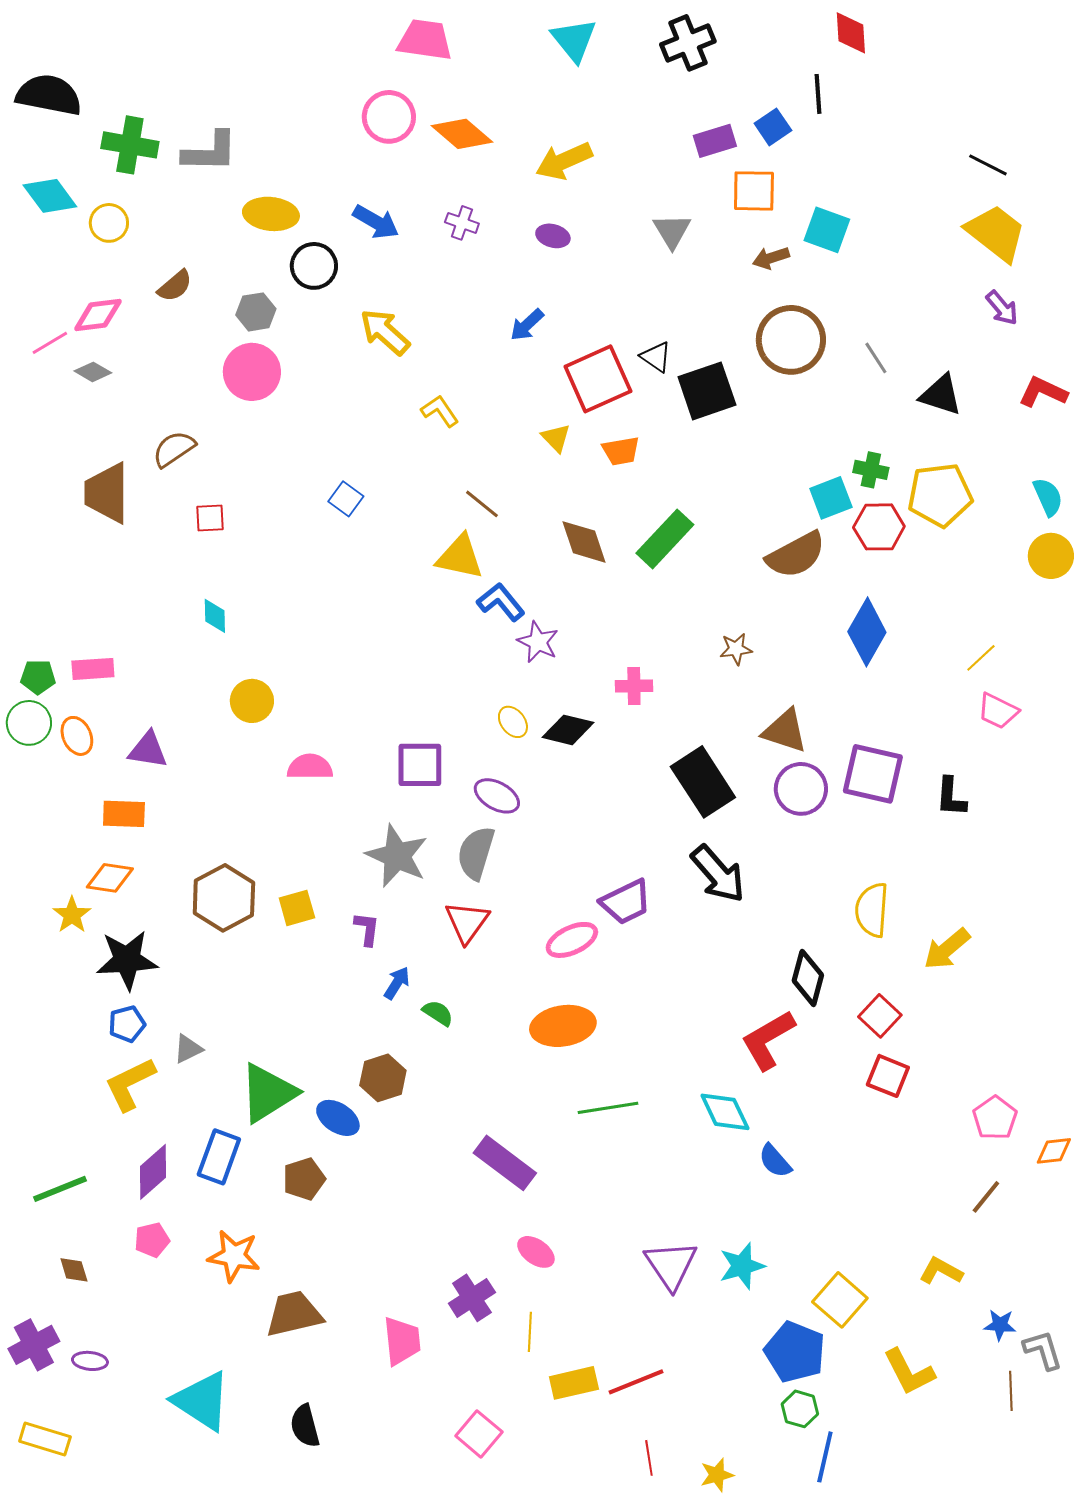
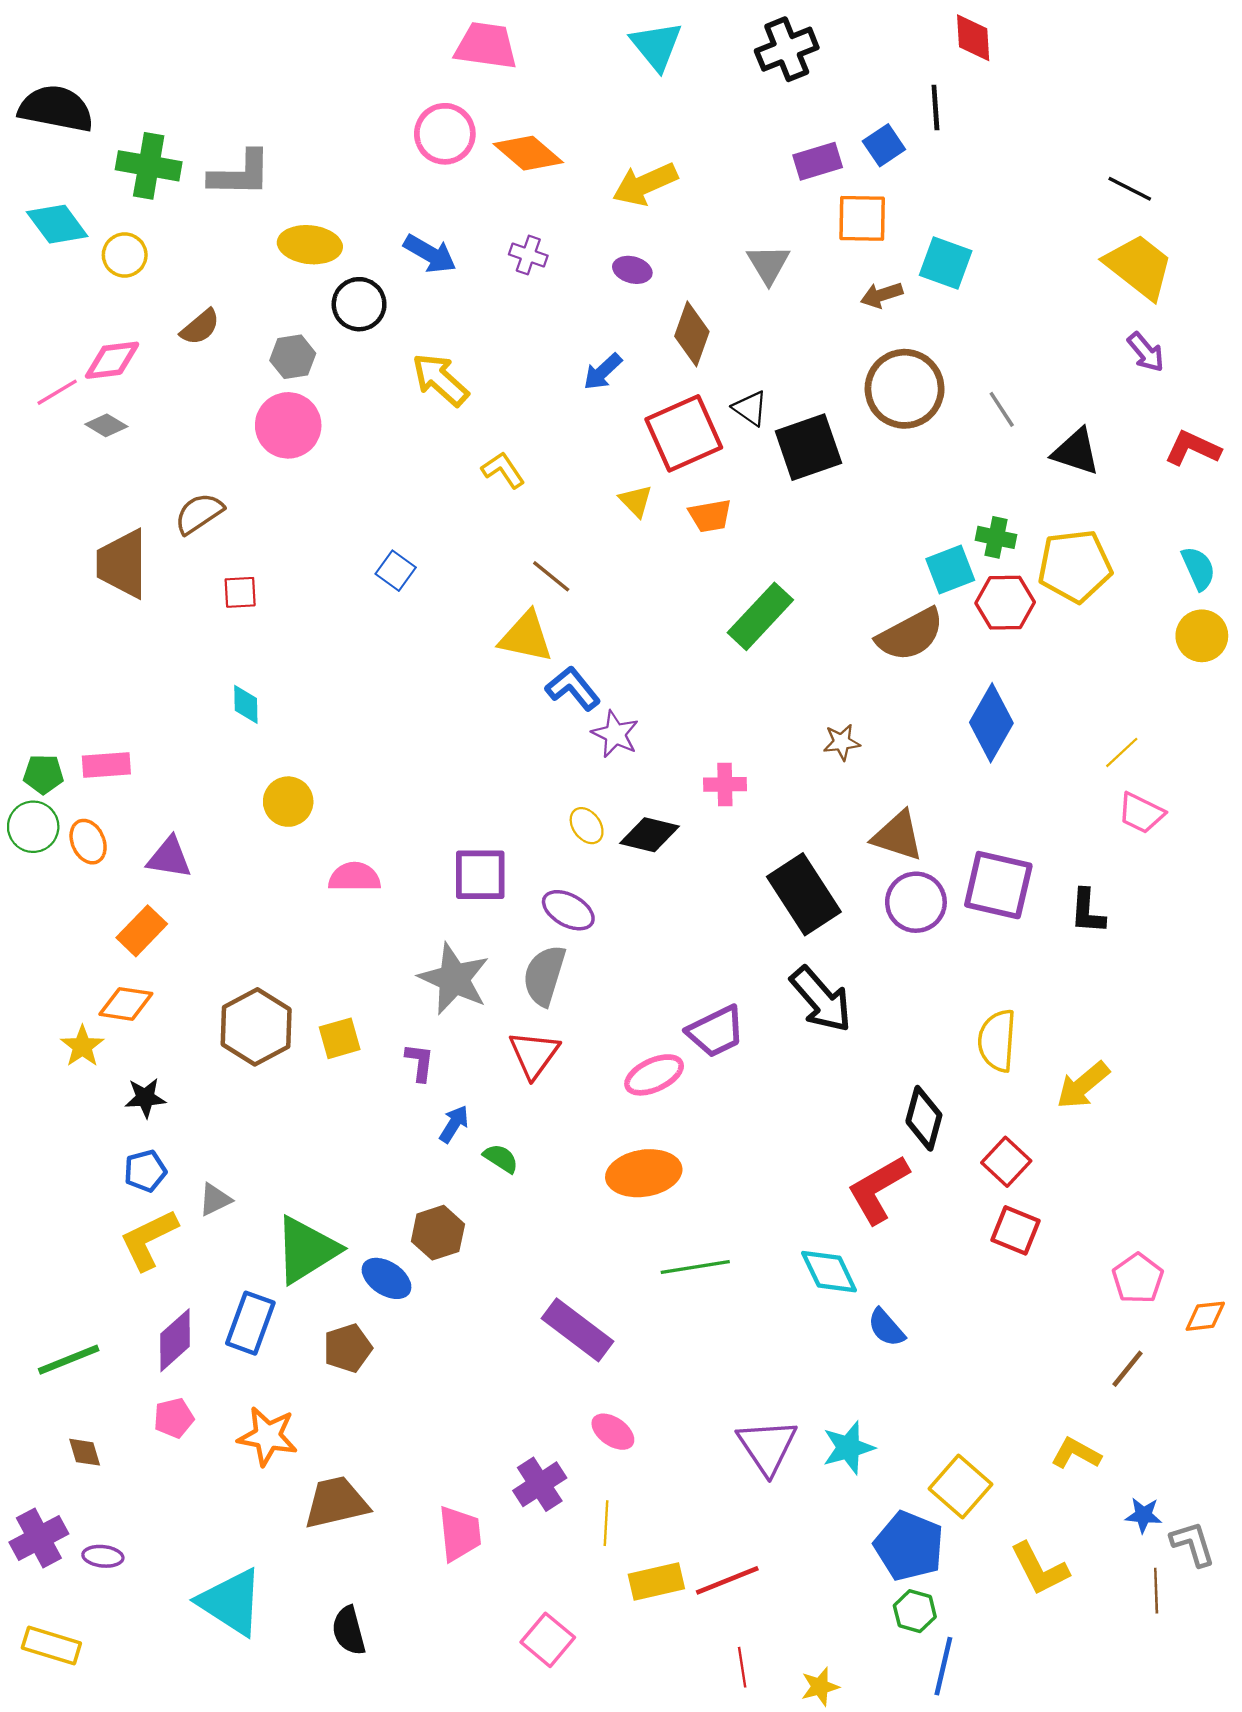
brown diamond: (584, 542) -> (692, 334), moved, turned 38
orange rectangle: (124, 814) -> (142, 931), turned -48
black star: (127, 960) -> (145, 1098), size x0.6

